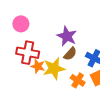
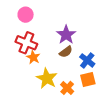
yellow star: (54, 68) -> (47, 78), moved, turned 30
orange cross: (78, 80) -> (67, 88), moved

